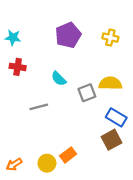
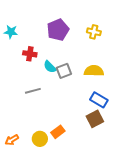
red cross: (18, 67) -> (30, 54), moved
gray square: (87, 93) -> (64, 71), moved

